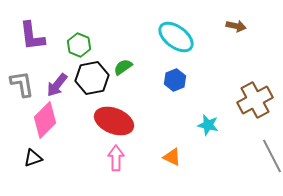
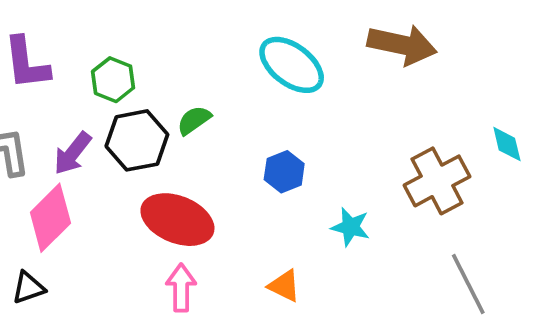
brown arrow: (236, 26) -> (402, 45), size x1.8
blue hexagon: (175, 80) -> (284, 172), moved

